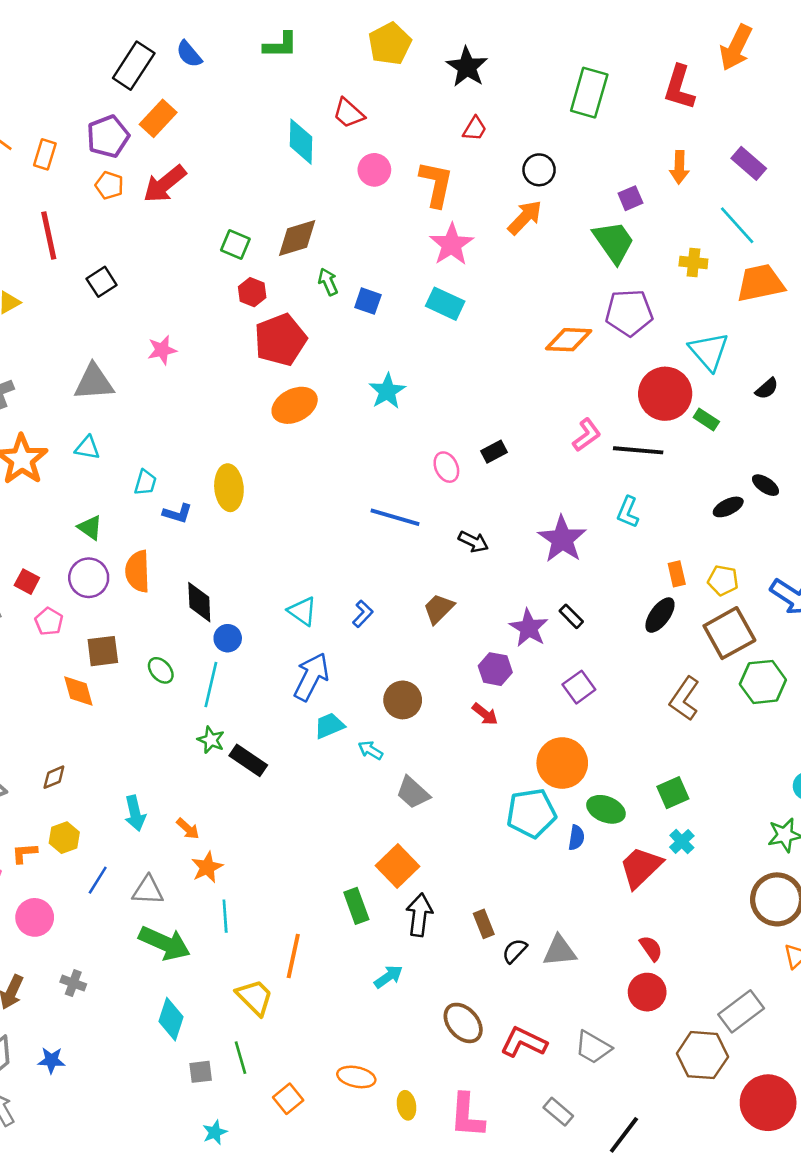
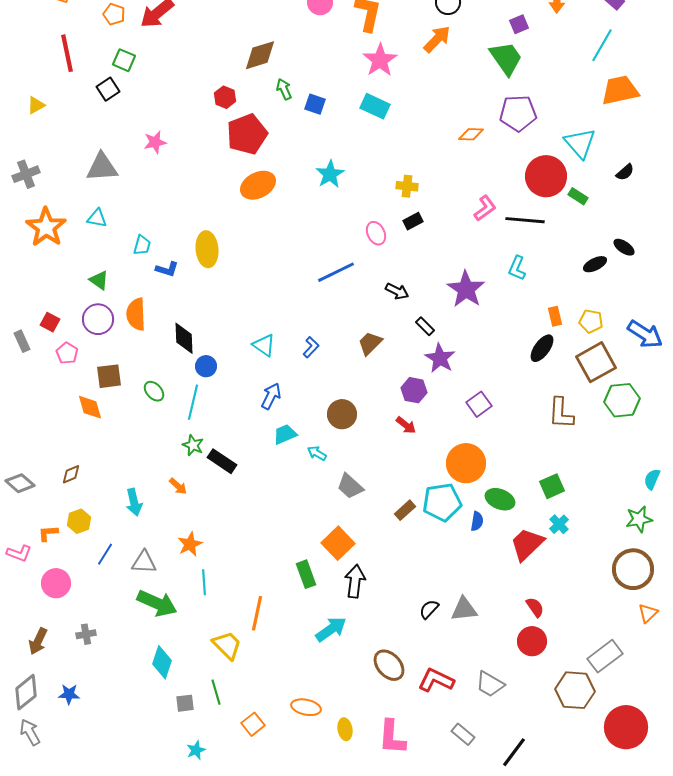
cyan line: (737, 225) -> (602, 45), turned 72
green square: (235, 244) -> (124, 60), moved
yellow cross: (693, 262) -> (407, 186), moved
orange diamond: (569, 340) -> (471, 134), size x0.7
blue line: (395, 517) -> (336, 272), turned -42
black rectangle: (571, 616) -> (425, 326), moved
blue arrow: (311, 677) -> (271, 396), size x0.7
brown L-shape: (684, 699) -> (561, 413), turned -32
orange arrow: (188, 829) -> (178, 486), moved
brown rectangle: (484, 924) -> (405, 510), moved, turned 70
cyan arrow: (388, 977) -> (331, 629), size x1.4
gray cross: (73, 983) -> (86, 634), turned -30

